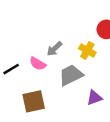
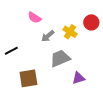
yellow cross: (87, 50) -> (70, 32), moved
pink semicircle: (38, 64) -> (34, 18), moved

